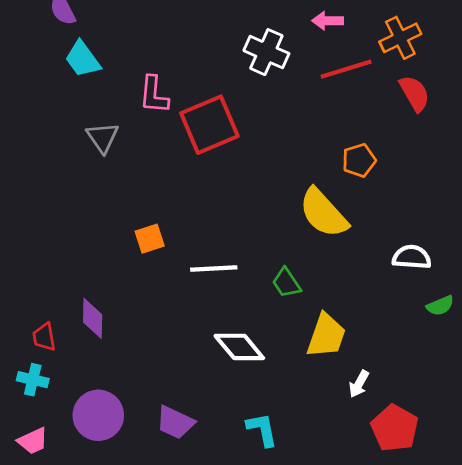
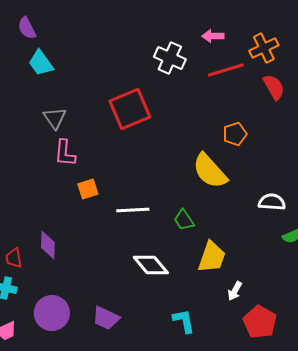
pink L-shape: (154, 95) -> (65, 153), moved
cyan L-shape: (262, 430) -> (184, 321), moved

